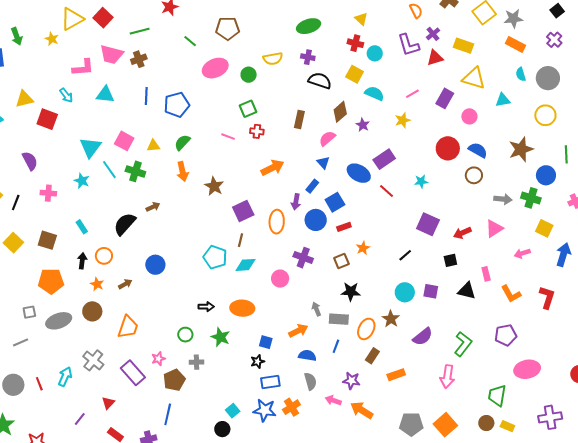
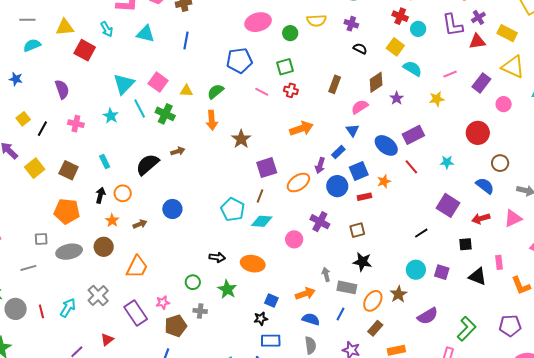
black semicircle: (320, 81) -> (360, 49), size x0.6
blue pentagon: (177, 105) -> (239, 61), moved
blue semicircle: (478, 150) -> (485, 186), moved
orange ellipse: (277, 222) -> (298, 183), turned 45
orange star: (363, 248) -> (384, 181), moved

